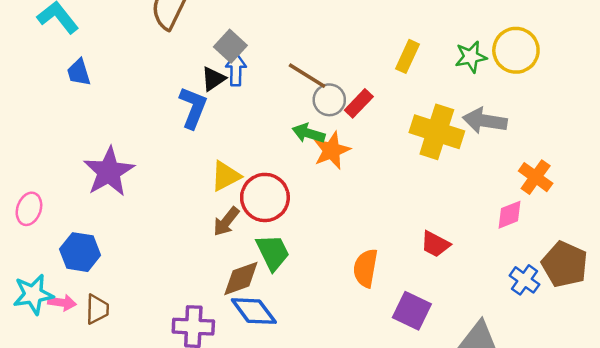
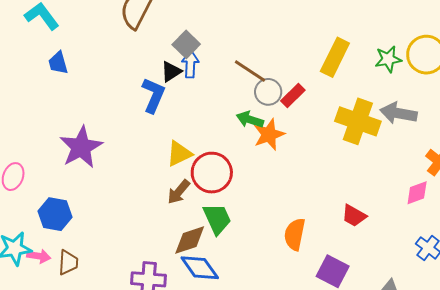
yellow rectangle: (407, 56) -> (335, 57), size x1.4

